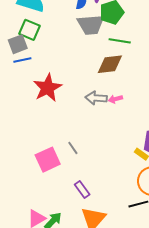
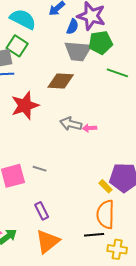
green line: (120, 41) -> (117, 73), moved
brown diamond: (110, 64) -> (61, 81), moved
gray line: (73, 148) -> (40, 169), turned -48

